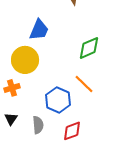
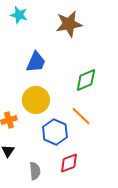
yellow circle: (25, 60) -> (36, 100), moved
gray semicircle: (38, 125) -> (35, 171), moved

